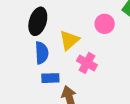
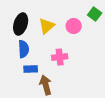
yellow triangle: (69, 40) -> (47, 26), moved
pink cross: (87, 63) -> (60, 57), turned -35

